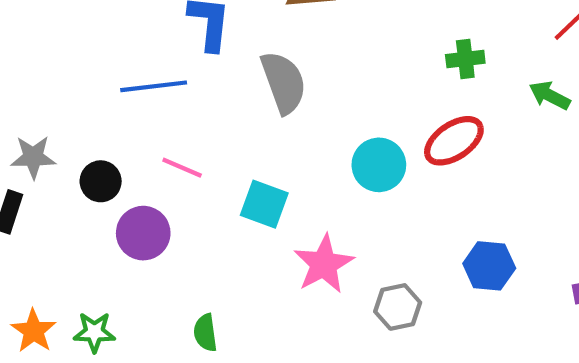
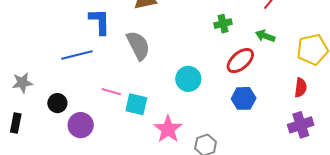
red ellipse: (454, 141) -> (240, 61), moved
gray star: (33, 157) -> (22, 83), moved
pink line: (182, 168) -> (111, 92), moved
blue hexagon: (489, 266) -> (244, 98), moved

